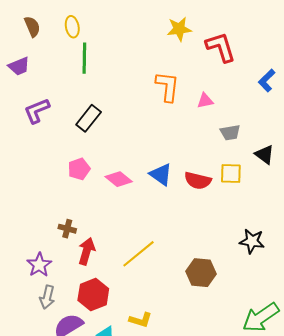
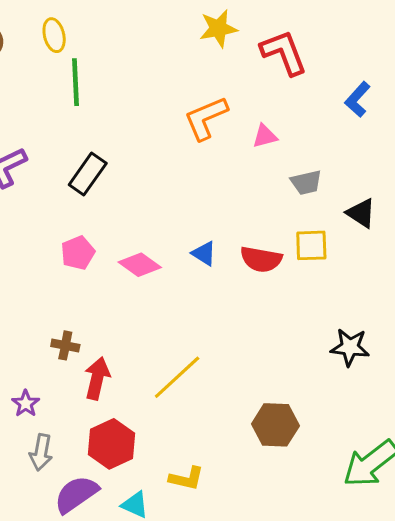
orange L-shape: (168, 87) -> (206, 118), turned -116
blue triangle: (161, 174) -> (204, 253), size x0.7
purple star: (39, 265) -> (26, 404), size x0.7
brown hexagon: (201, 273) -> (275, 425), moved

